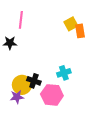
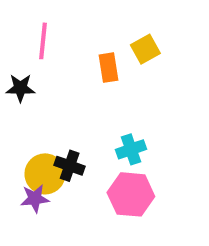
orange rectangle: (80, 31) -> (108, 68), moved
pink hexagon: (52, 95) -> (131, 194), moved

